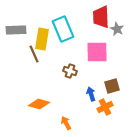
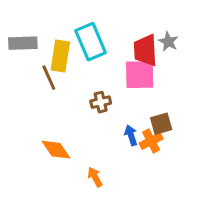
red trapezoid: (101, 17) -> (145, 50), moved
brown cross: (70, 71) -> (101, 102), turned -32
orange diamond: (39, 104) -> (56, 150), turned 40
orange cross: (105, 107) -> (151, 141), moved

